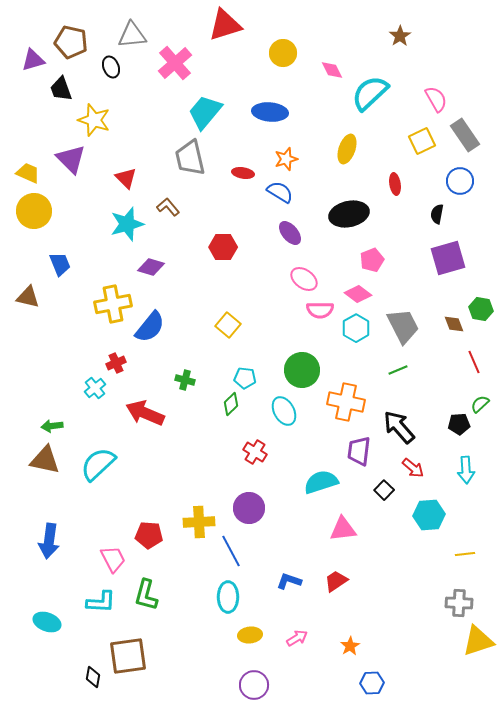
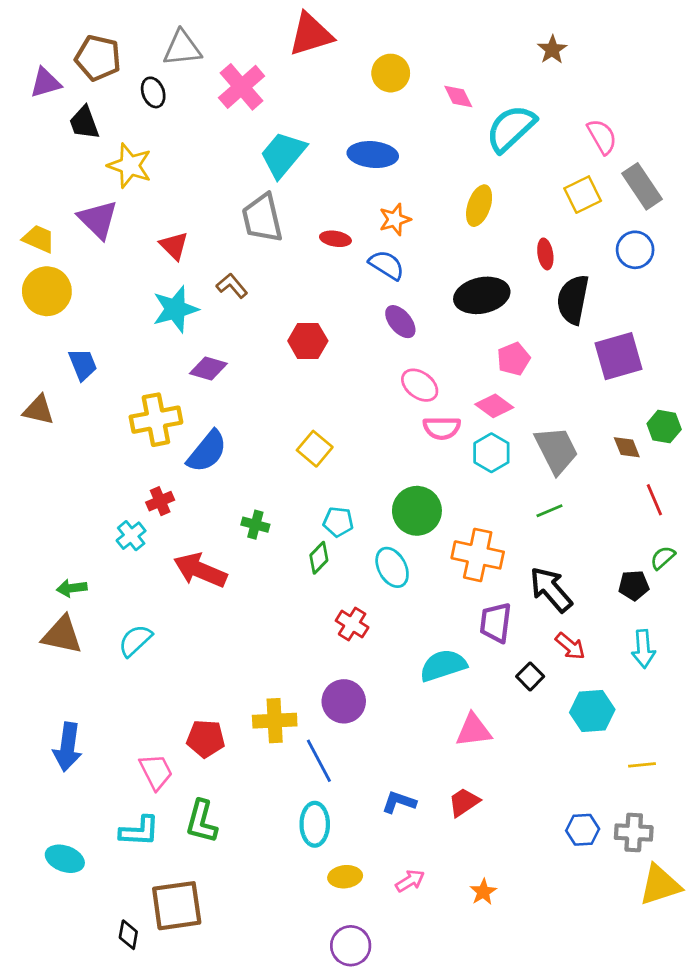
black semicircle: (437, 214) -> (573, 300), moved, size x1.8
cyan semicircle: (98, 464) -> (135, 641), size x0.7
blue hexagon: (372, 683) -> (583, 830), moved

